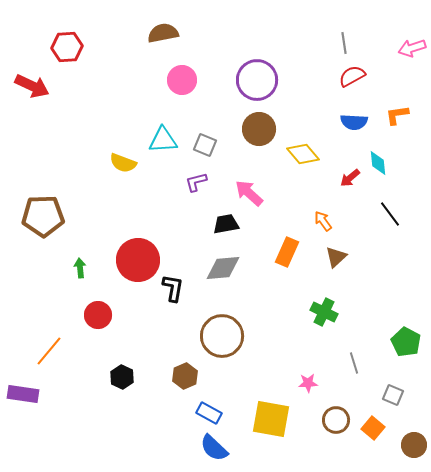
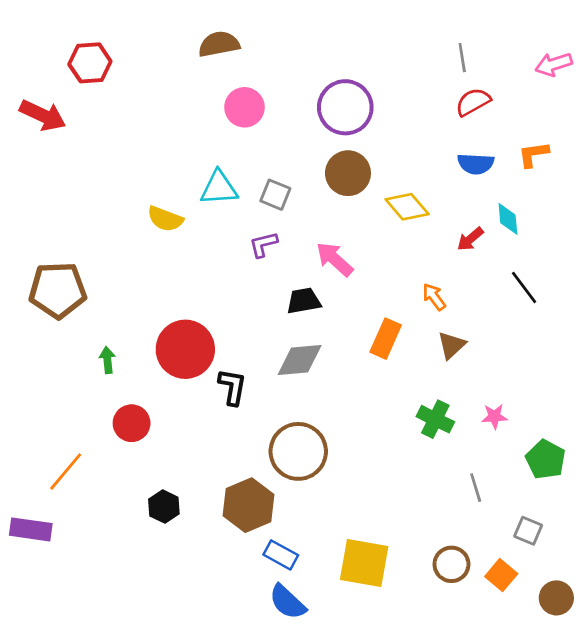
brown hexagon: (185, 376) -> (249, 505), size x1.5
pink star: (308, 383) -> (494, 416), moved

